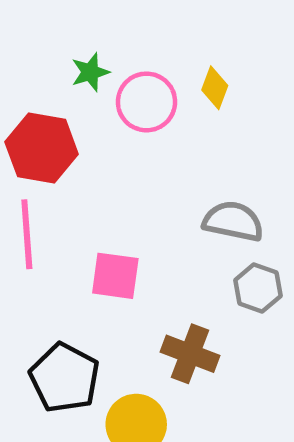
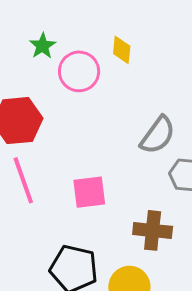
green star: (90, 72) -> (43, 46), moved
gray semicircle: (233, 221) -> (158, 135), turned 129

